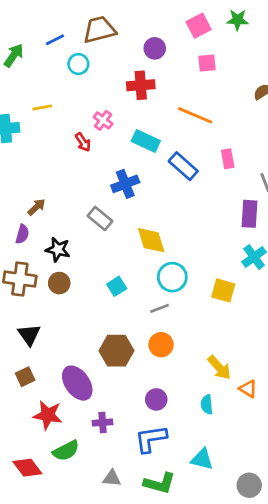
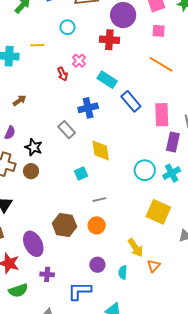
purple circle: (155, 48) -> (123, 15), size x1.6
cyan circle: (78, 64) -> (67, 27), moved
orange line: (195, 115) -> (161, 64), moved
pink rectangle: (228, 159) -> (162, 115), moved, size x1.6
brown arrow: (37, 207) -> (19, 101), moved
cyan circle: (172, 277) -> (145, 170), moved
cyan square: (117, 286) -> (81, 173), moved
yellow square: (223, 290) -> (158, 212), moved, size x1.4
orange triangle: (248, 389) -> (154, 266), turned 32
purple circle: (156, 399) -> (97, 265), moved

